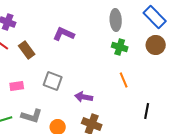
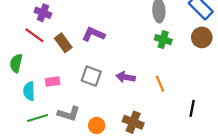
purple L-shape: (64, 34) -> (93, 34), moved
orange line: (124, 80) -> (160, 84), moved
purple arrow: (84, 97) -> (126, 77), moved

